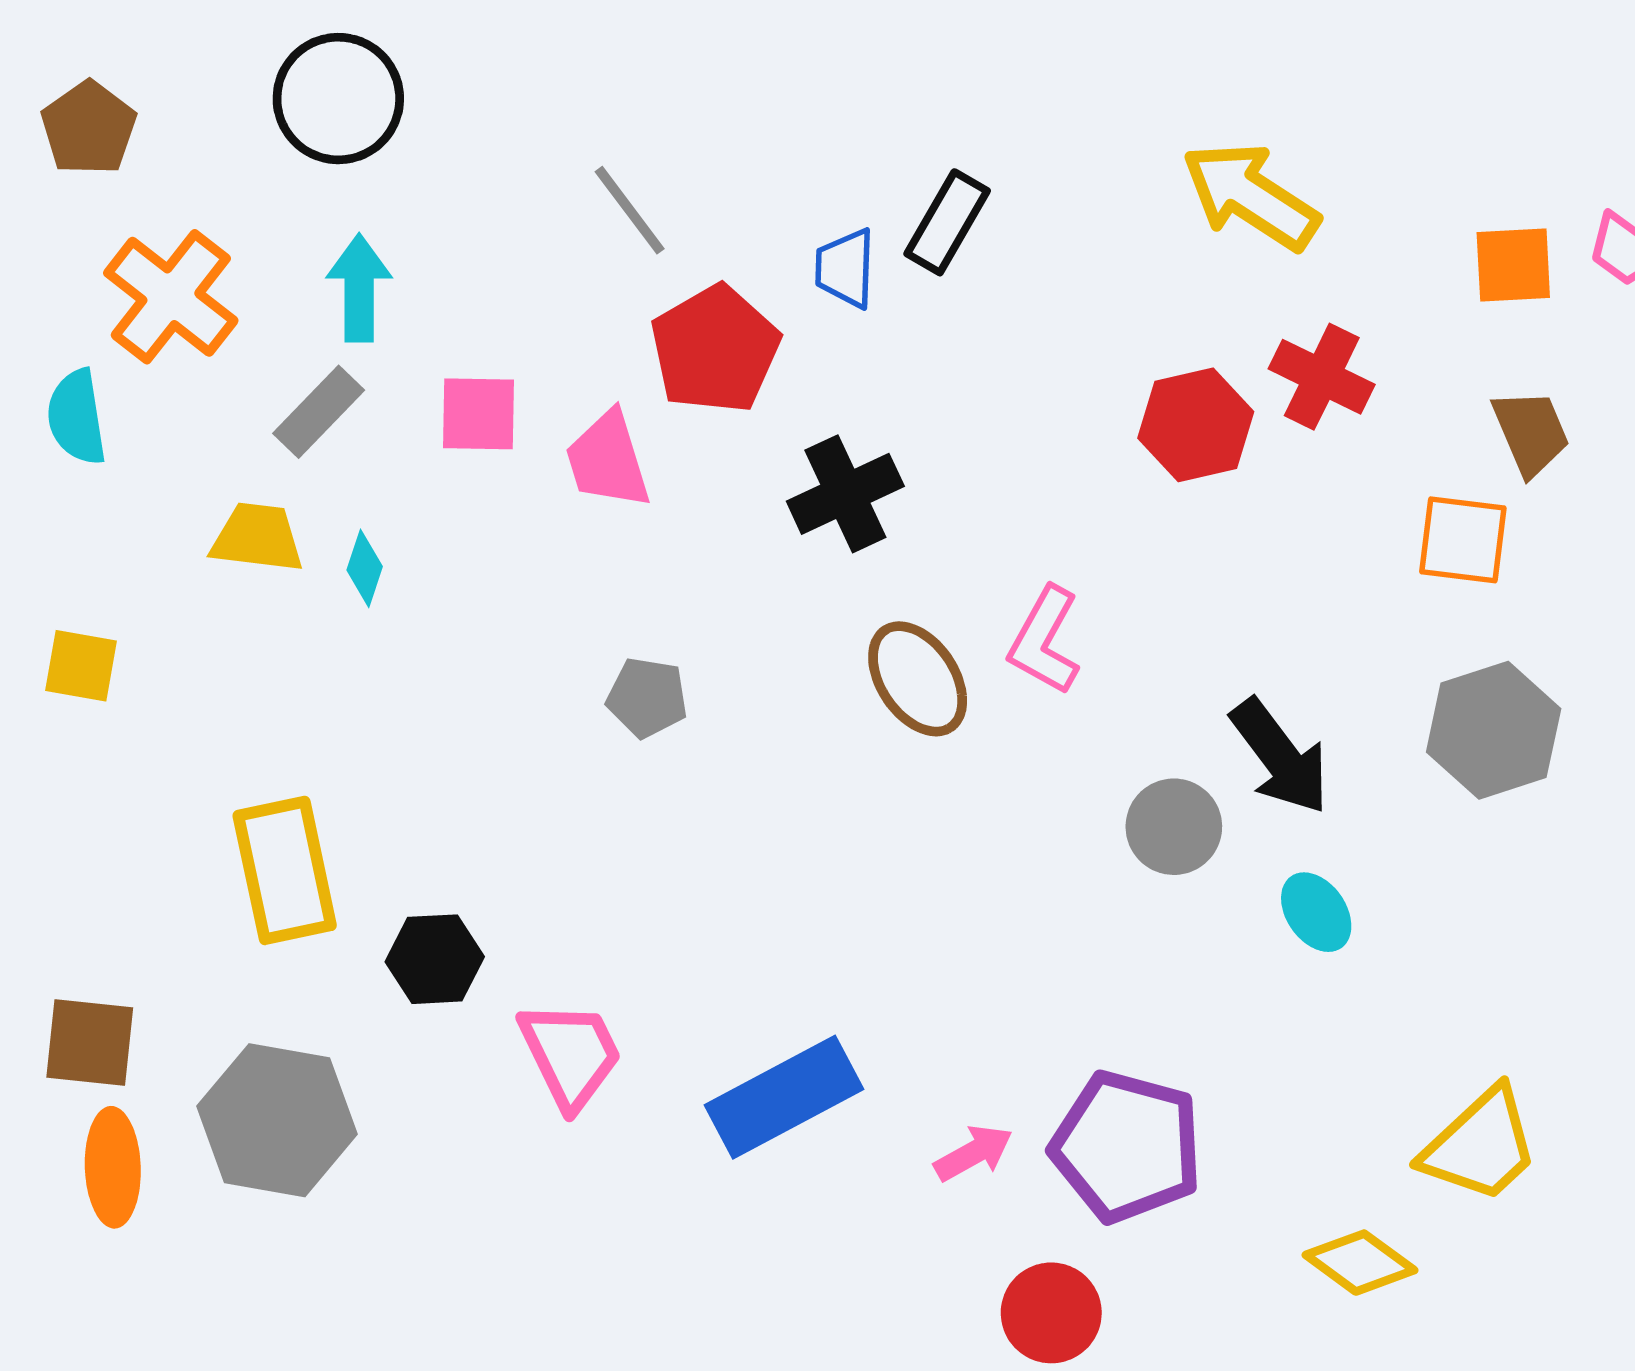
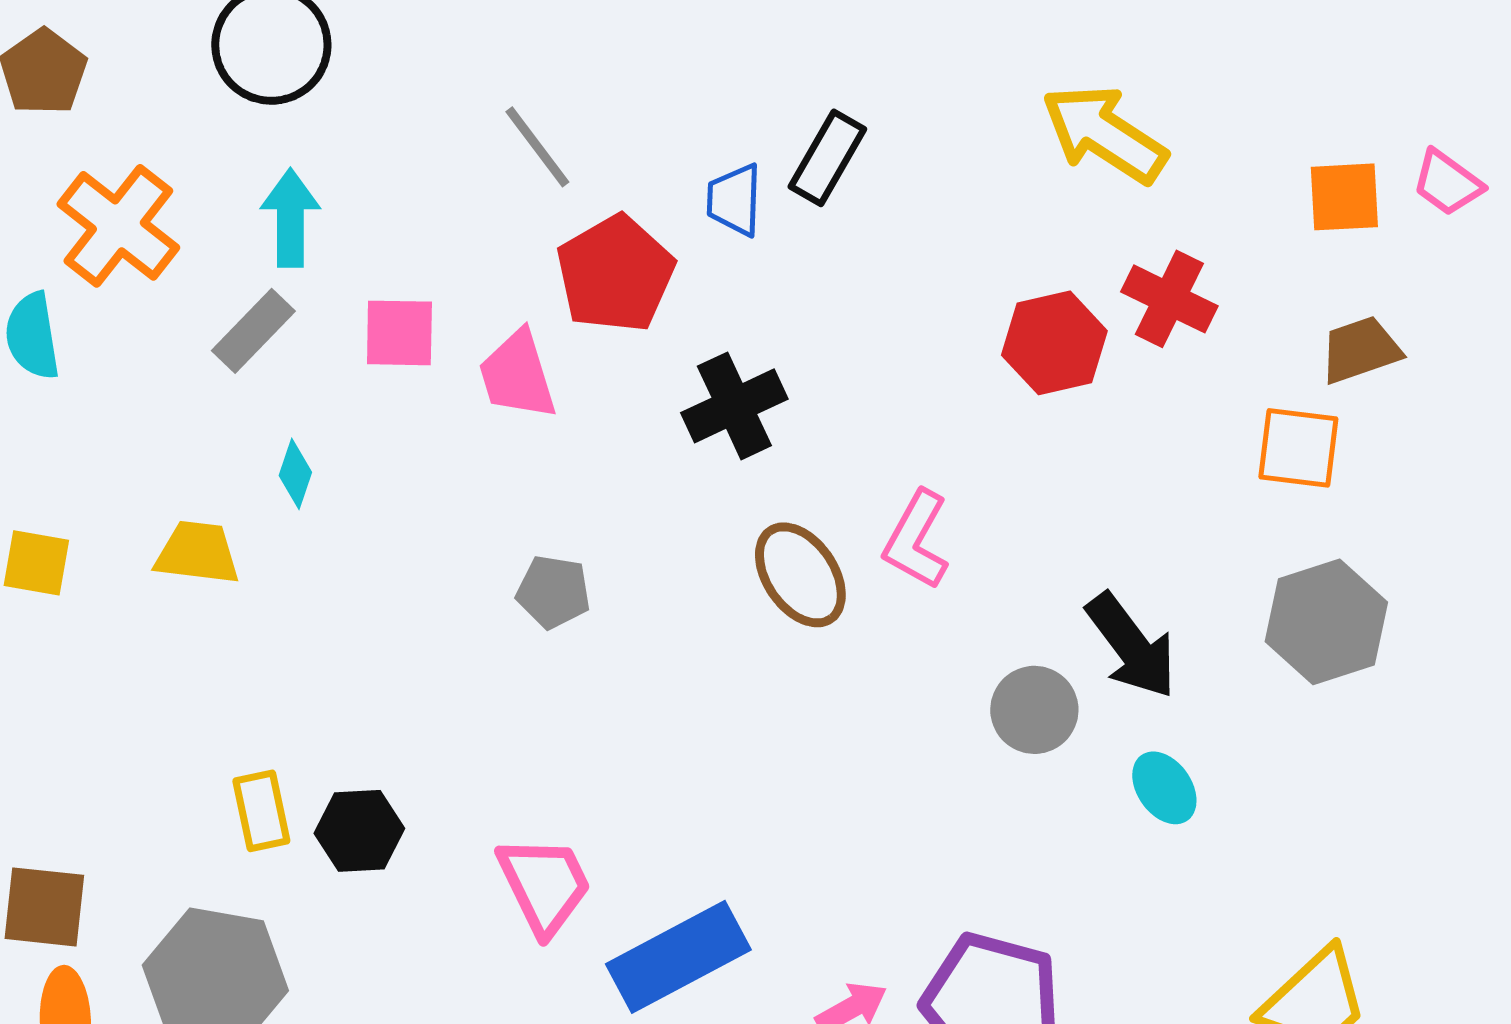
brown trapezoid: (1531, 433) -> (1360, 350), turned -86
yellow trapezoid: (257, 538) -> (197, 553), moved
yellow rectangle: (285, 871) -> (261, 811), moved, size x0.6
pink trapezoid: (570, 1054) -> (544, 885), moved

